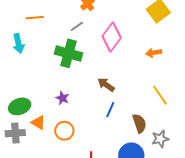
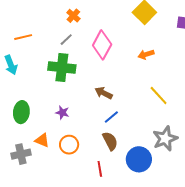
green ellipse: (20, 106) -> (21, 112), moved, turned -55
blue line: (110, 110) -> (111, 117), turned 35
brown semicircle: (139, 123) -> (110, 141), moved
gray star: (160, 139) -> (165, 139), size x1.4

